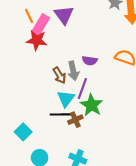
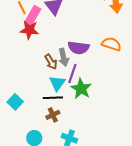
purple semicircle: (90, 61) -> (79, 48), size x1.5
brown cross: (75, 120) -> (53, 115), moved
cyan square: (23, 132) -> (15, 102), moved

